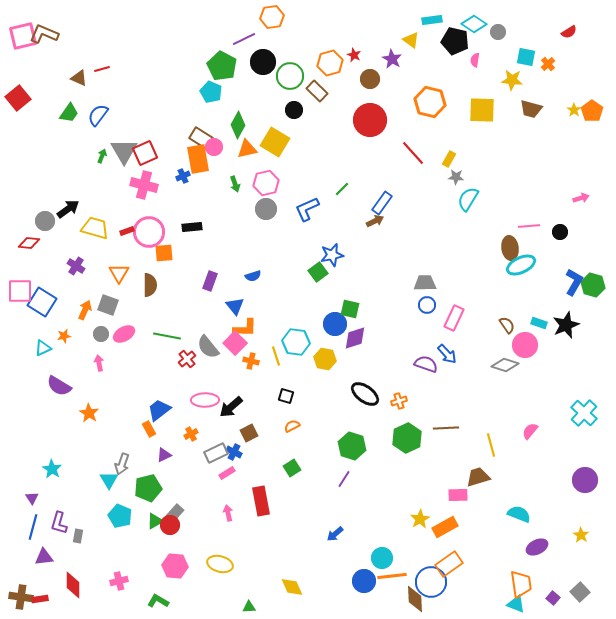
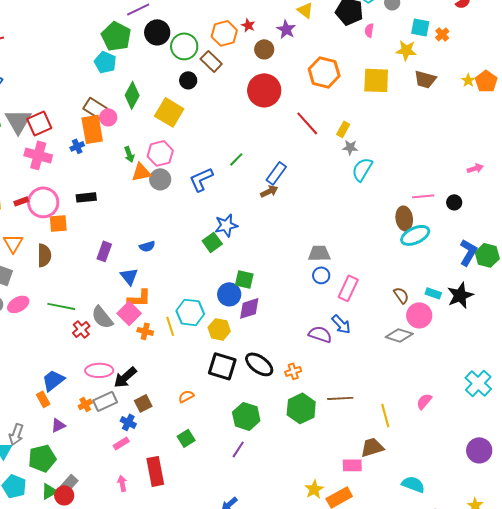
orange triangle: (247, 149) -> (141, 172), moved
black square: (286, 396) -> (222, 366), moved, size x1.8
gray rectangle: (216, 453) -> (105, 401), moved

